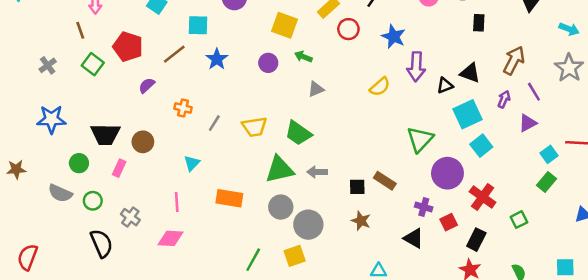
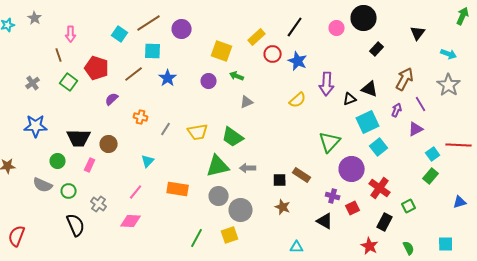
black rectangle: (479, 23) -> (377, 49), turned 40
blue star: (394, 37) -> (298, 61), moved
pink line: (177, 202) -> (136, 192), turned 42
black rectangle: (476, 240) -> (385, 222), moved

